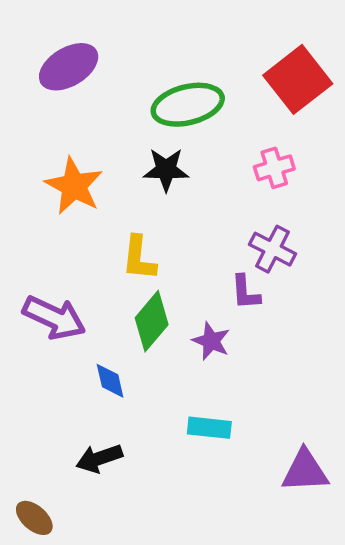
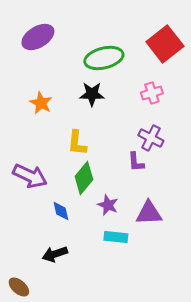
orange star: (74, 186) -> (41, 103), size x0.7
purple star: (211, 341) -> (108, 205), moved
purple triangle: (305, 471) -> (149, 213), moved

